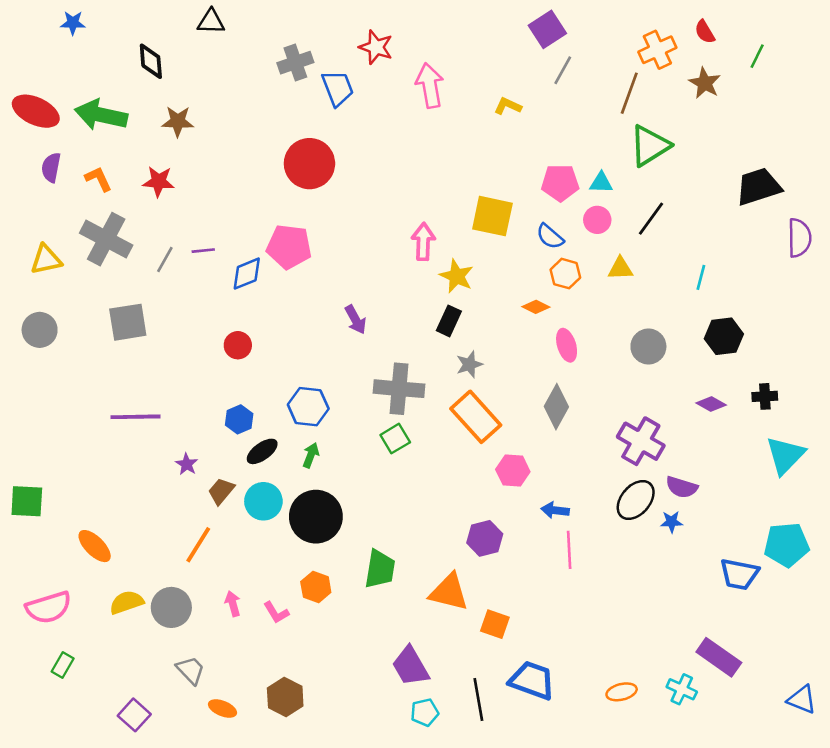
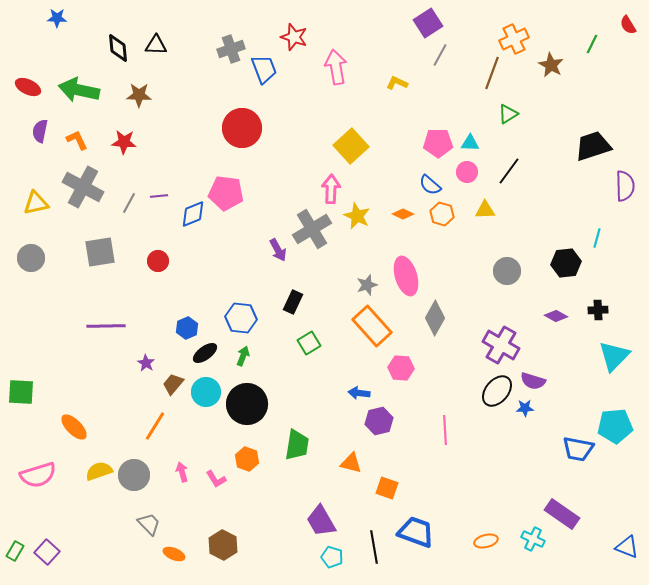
black triangle: (211, 22) -> (156, 45), moved
red semicircle: (705, 32) -> (628, 25), moved
red ellipse: (36, 111) -> (28, 87), size x0.7
green triangle: (650, 146) -> (508, 114), size x0.6
yellow square: (492, 216) -> (351, 146), moved, turned 36
cyan line: (701, 277) -> (597, 238), moved
orange diamond: (536, 307) -> (403, 214), moved
black rectangle: (449, 321) -> (293, 302), moved
red circle: (238, 345) -> (158, 261), moved
pink ellipse: (567, 345) -> (406, 276), moved, size x1.5
gray cross: (399, 389) -> (312, 229), moved, turned -36
blue arrow: (555, 510) -> (359, 393), moved
orange triangle: (449, 592) -> (351, 463), size x0.7
green rectangle: (63, 665) -> (15, 551), moved
cyan pentagon: (425, 712) -> (332, 557), turned 30
purple square: (134, 715) -> (47, 552), moved

